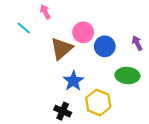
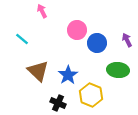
cyan line: (24, 28) -> (22, 39), moved
brown triangle: (62, 49) -> (38, 71), moved, turned -35

